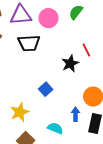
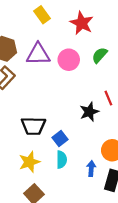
black trapezoid: (29, 43) -> (33, 126), moved
cyan semicircle: (55, 128) -> (62, 160), moved, turned 63

